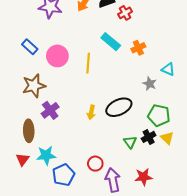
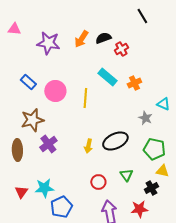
brown ellipse: (29, 131) -> (17, 150), moved
black cross: (149, 137) -> (151, 188), moved
yellow triangle: (167, 138) -> (162, 171), turned -32
red circle: (95, 164) -> (98, 182), moved

